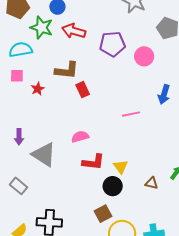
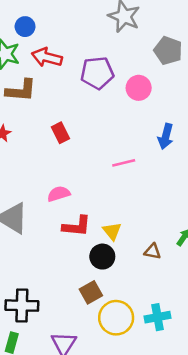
brown L-shape: (67, 70) -> (21, 90), moved

